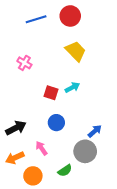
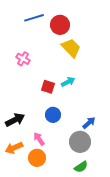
red circle: (70, 16) -> (60, 25), moved
green semicircle: (65, 171) -> (81, 167), moved
orange circle: (33, 176) -> (37, 158), moved

